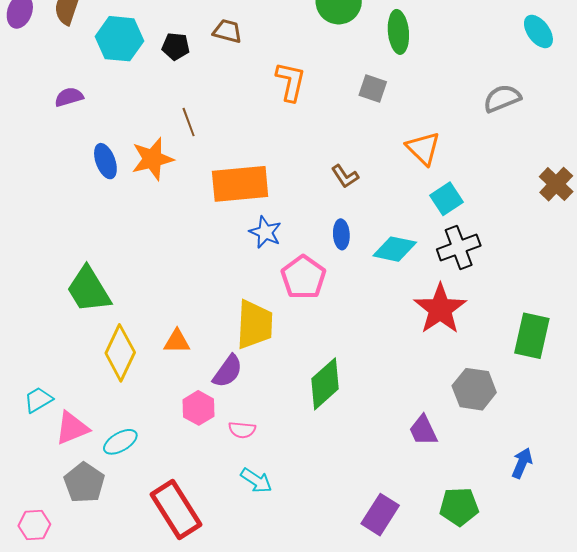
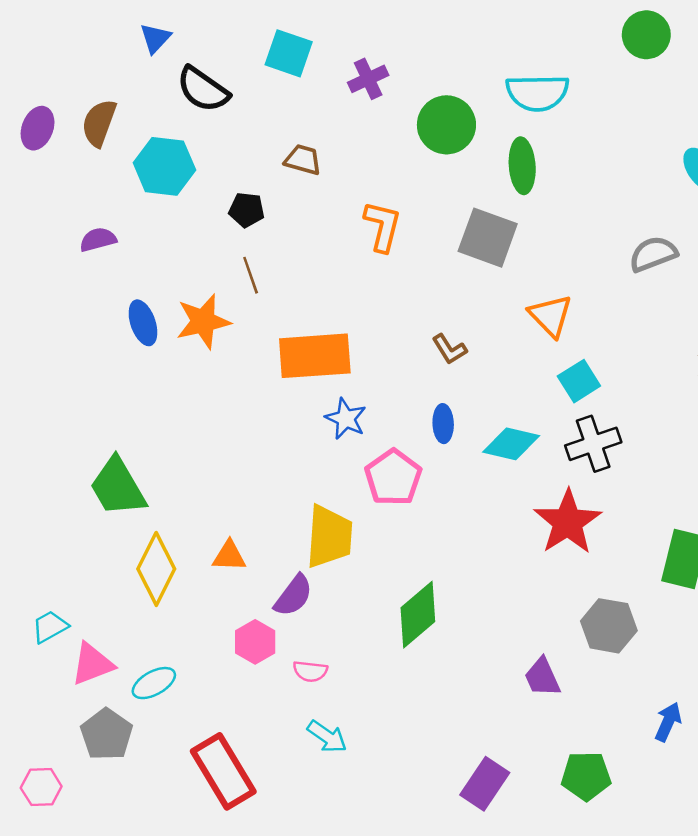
black pentagon: (176, 46) -> (247, 210), moved
gray square: (373, 89) -> (488, 238), size x1.6

